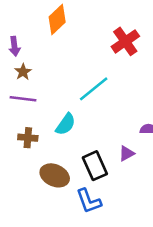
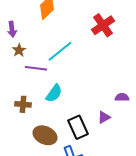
cyan line: (94, 89) -> (60, 51), moved
purple line: (23, 99) -> (36, 68), moved

